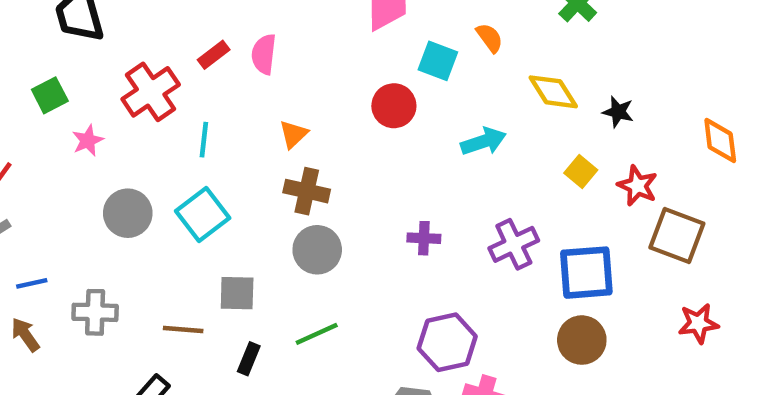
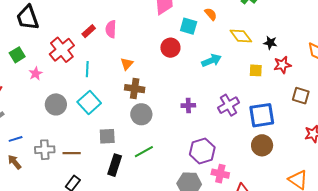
yellow square: (581, 171) -> (256, 70), turned -32
red star: (637, 186) -> (282, 65), moved, turned -30
brown square: (677, 236) -> (301, 96), size x0.7
brown line: (183, 329) -> (72, 153), moved
black rectangle: (249, 359) -> (115, 165), size x1.5

